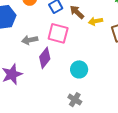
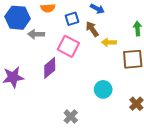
gray arrow: (30, 40) -> (36, 34), moved
cyan circle: (79, 69) -> (103, 89), moved

